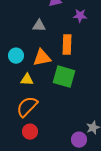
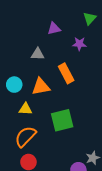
orange rectangle: (67, 45) -> (66, 73), turned -30
green square: (64, 77) -> (62, 120), moved, turned -30

